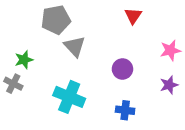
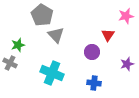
red triangle: (133, 16) -> (108, 35), moved
gray pentagon: (56, 20) -> (42, 15), turned -30
pink star: (170, 50) -> (126, 16), moved

